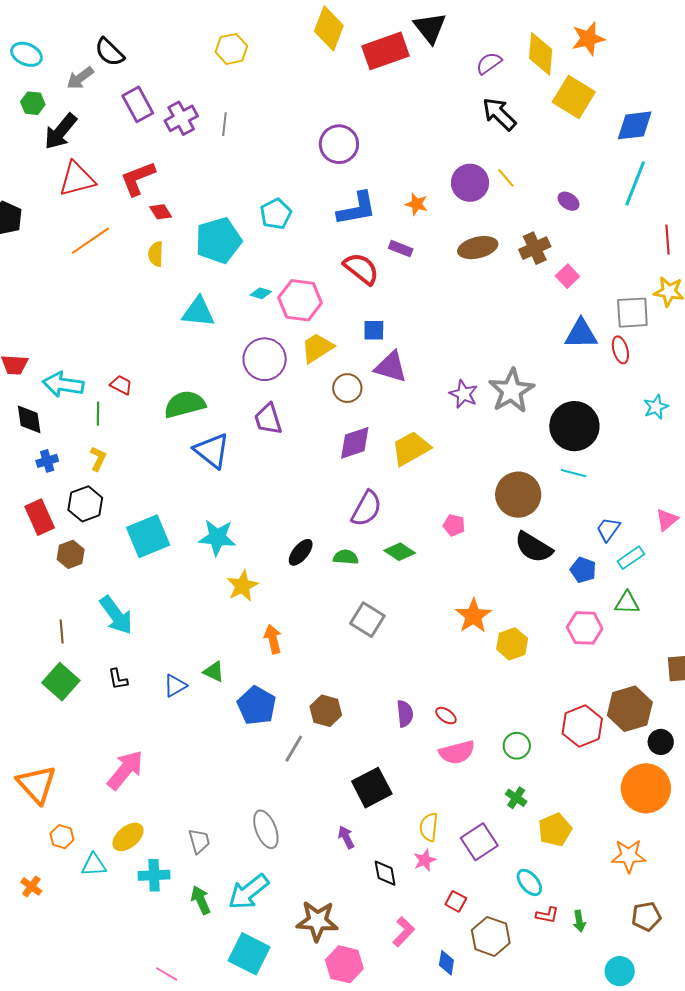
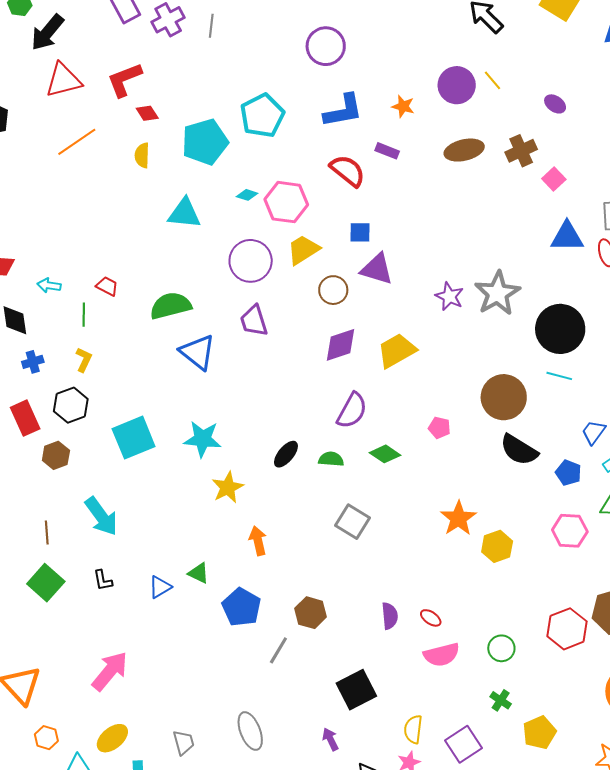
cyan pentagon: (276, 214) -> (262, 116), size x1.4
cyan arrow: (63, 384) -> (49, 285), size x0.6

